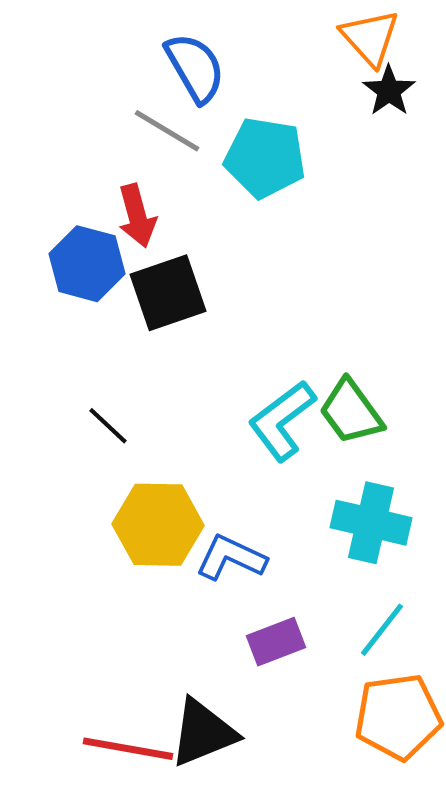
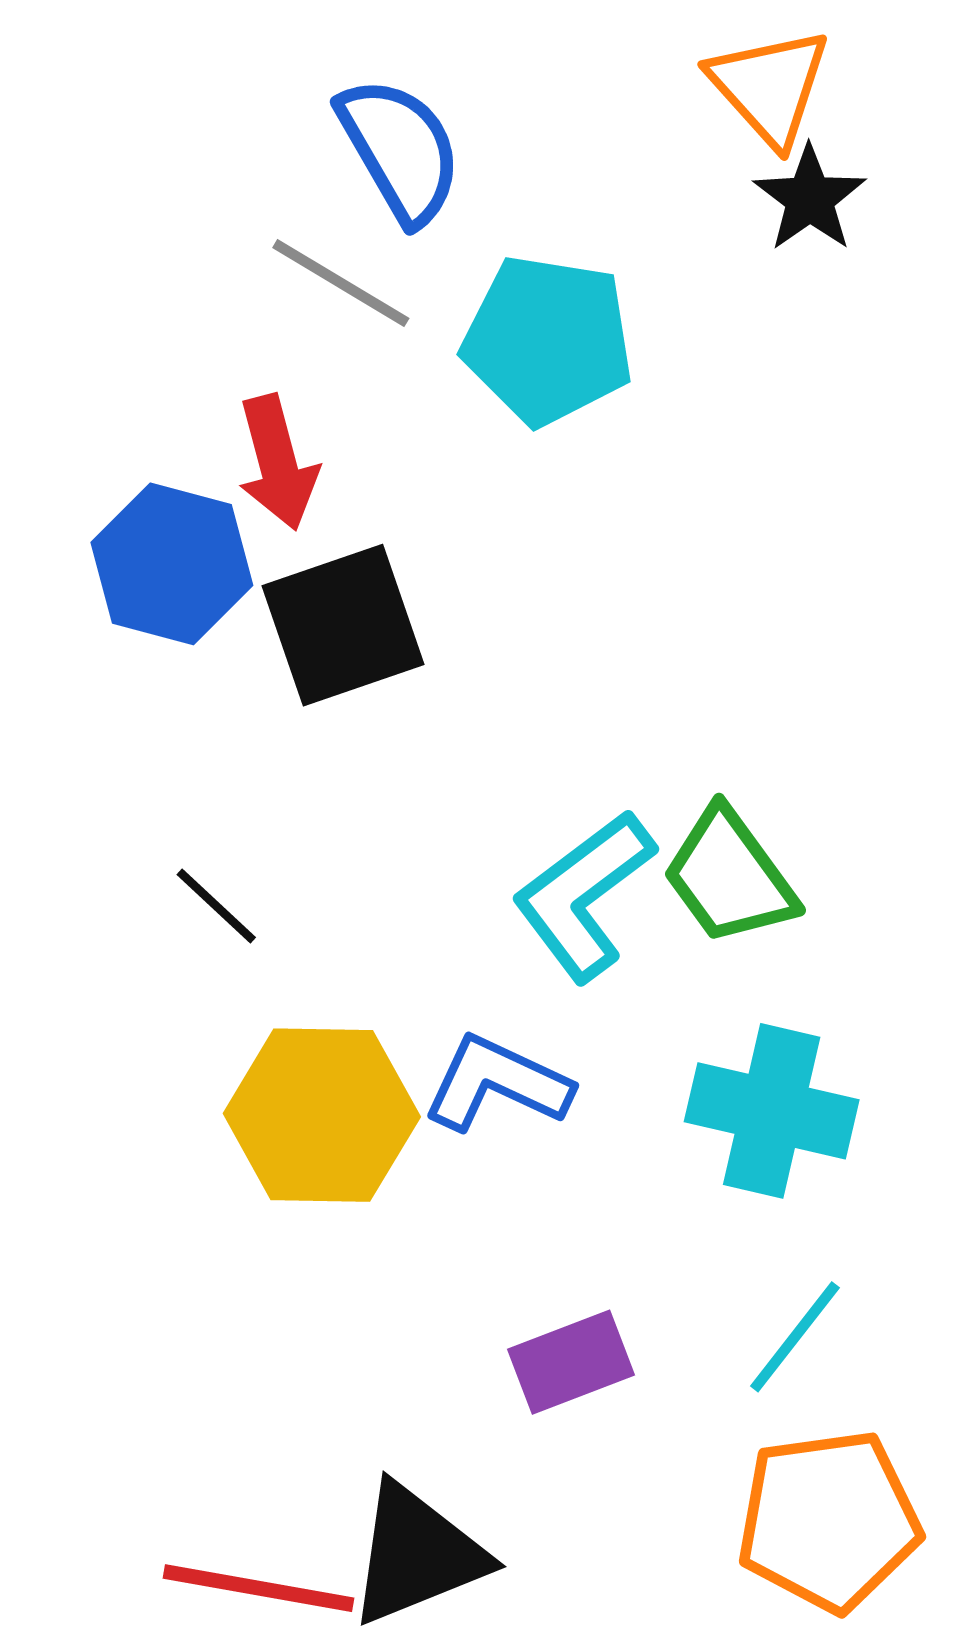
blue L-shape: (231, 558) -> (497, 1083), moved

